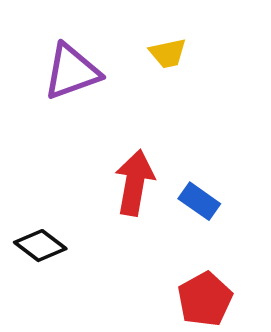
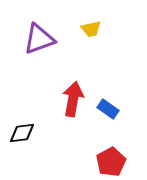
black diamond: (40, 246) -> (22, 133), turned -44

